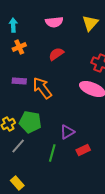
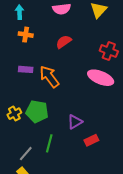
orange cross: (19, 47) -> (26, 35), turned 32
gray line: (18, 146) -> (26, 154), moved
green line: (52, 153) -> (49, 143), moved

